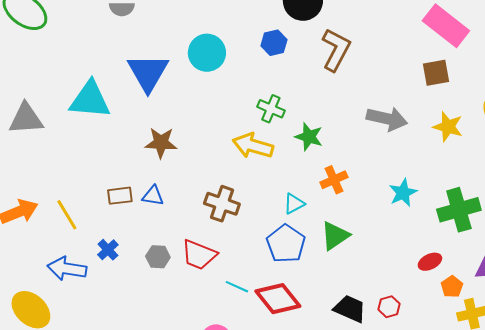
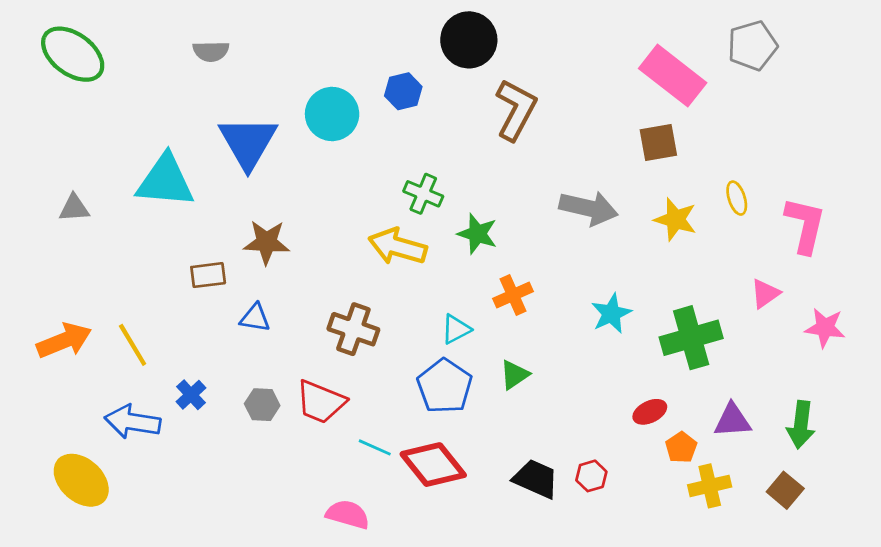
blue hexagon: (274, 43) -> (403, 91), moved
gray triangle: (26, 119) -> (74, 208), size x0.6
brown rectangle: (120, 196) -> (208, 275), moved
green triangle: (335, 236) -> (514, 375), size x0.7

